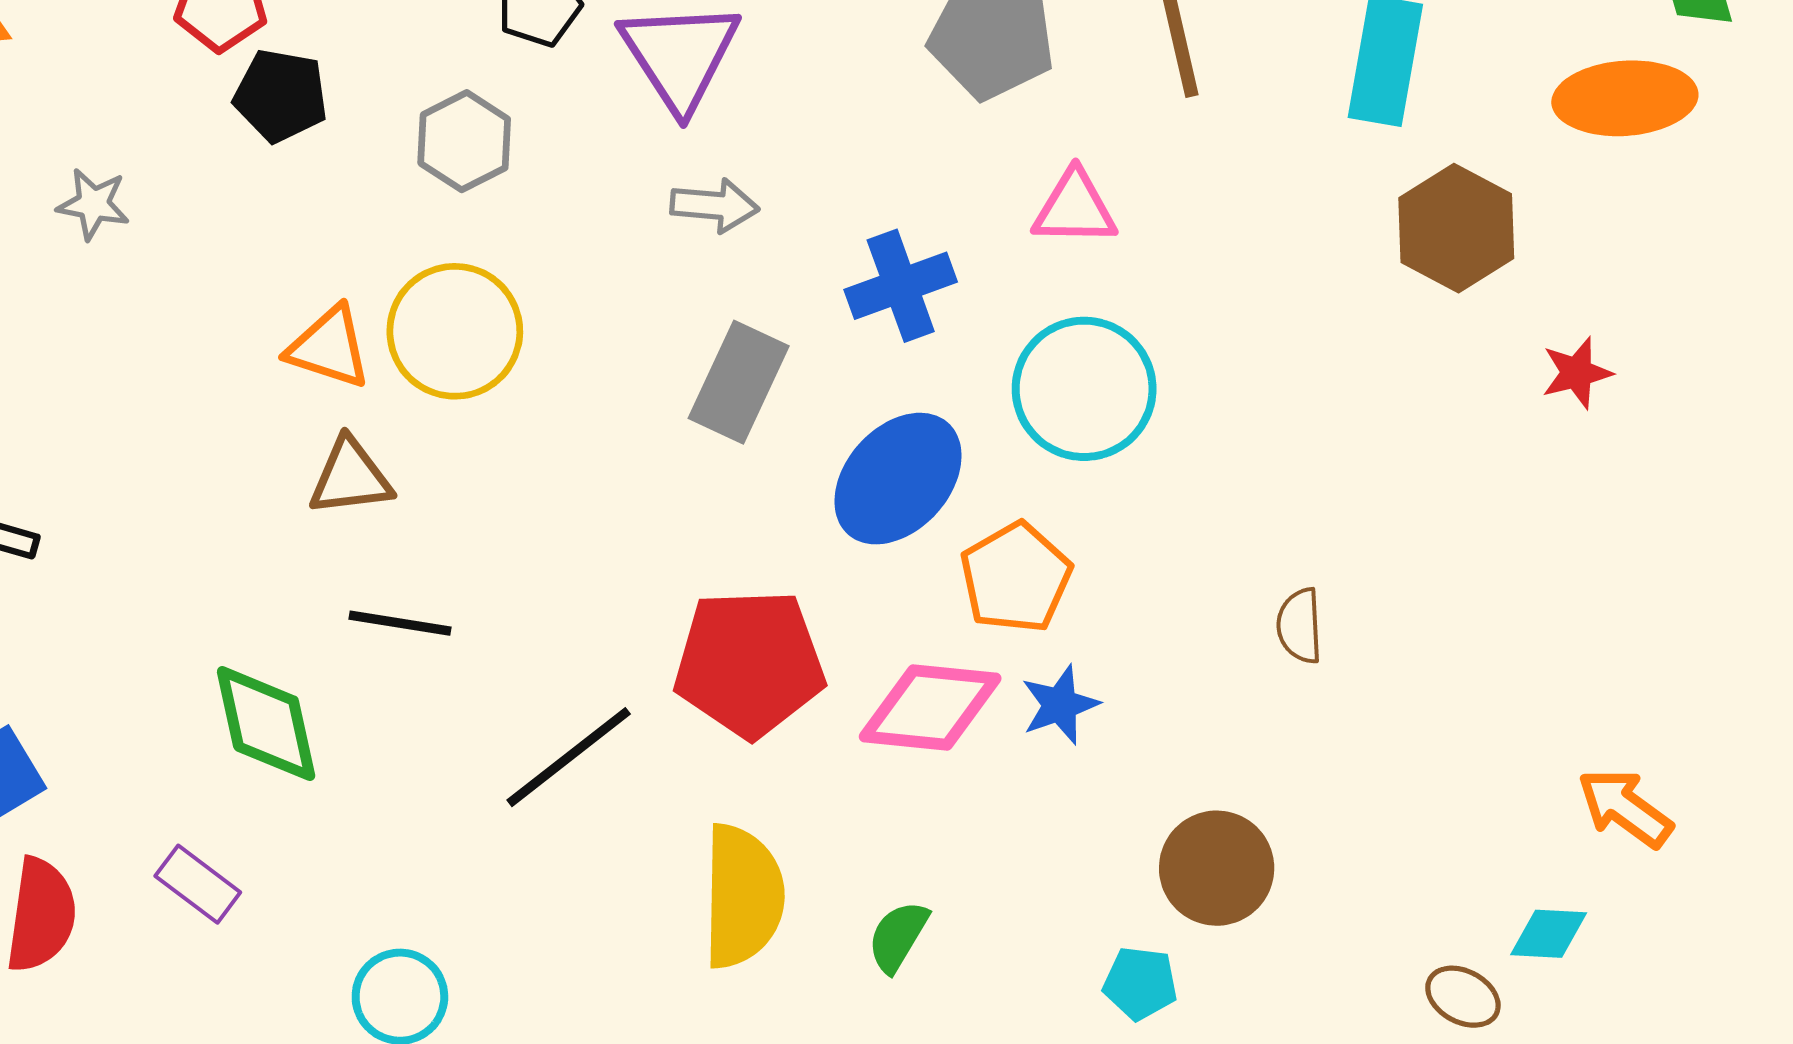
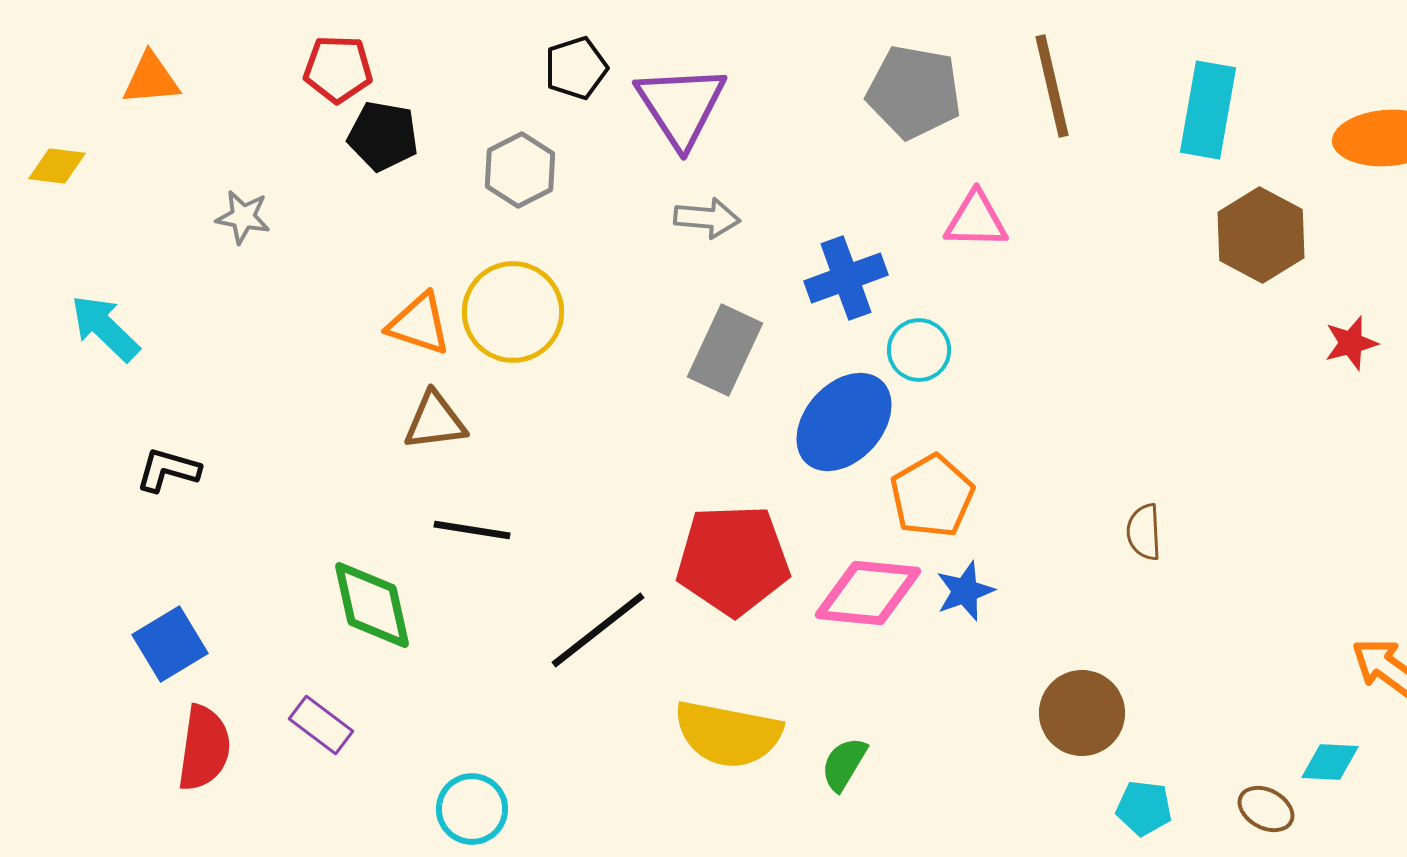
cyan circle: (1084, 389) -> (919, 350), moved, size x0.6
yellow semicircle: (743, 896) -> (728, 734), turned 100
cyan pentagon: (1140, 983) -> (1144, 808), moved

